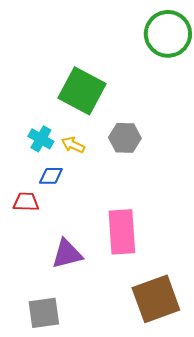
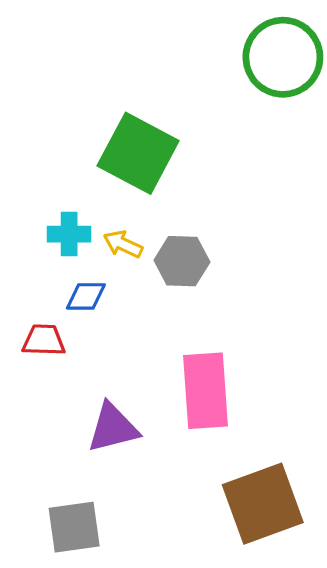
gray hexagon: (125, 138) -> (182, 261), moved
cyan cross: (41, 139) -> (69, 234), turned -30

